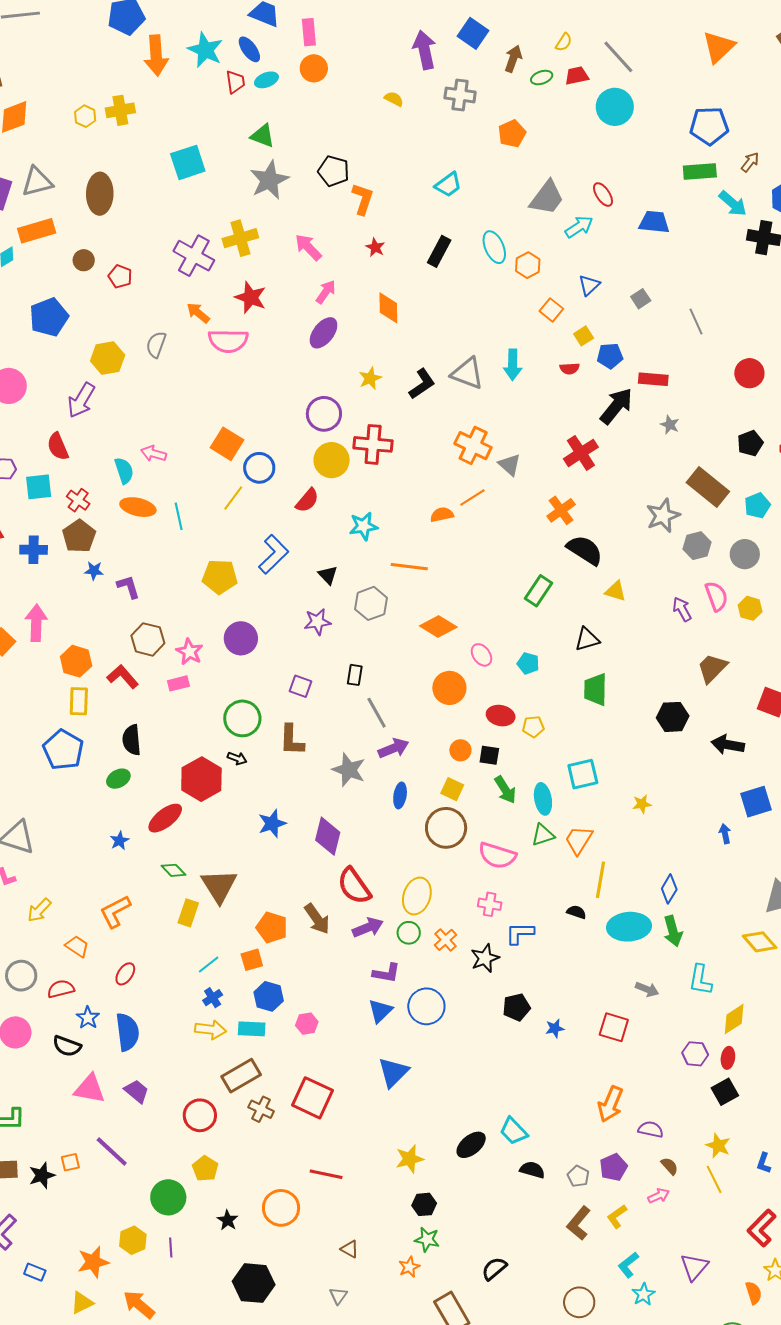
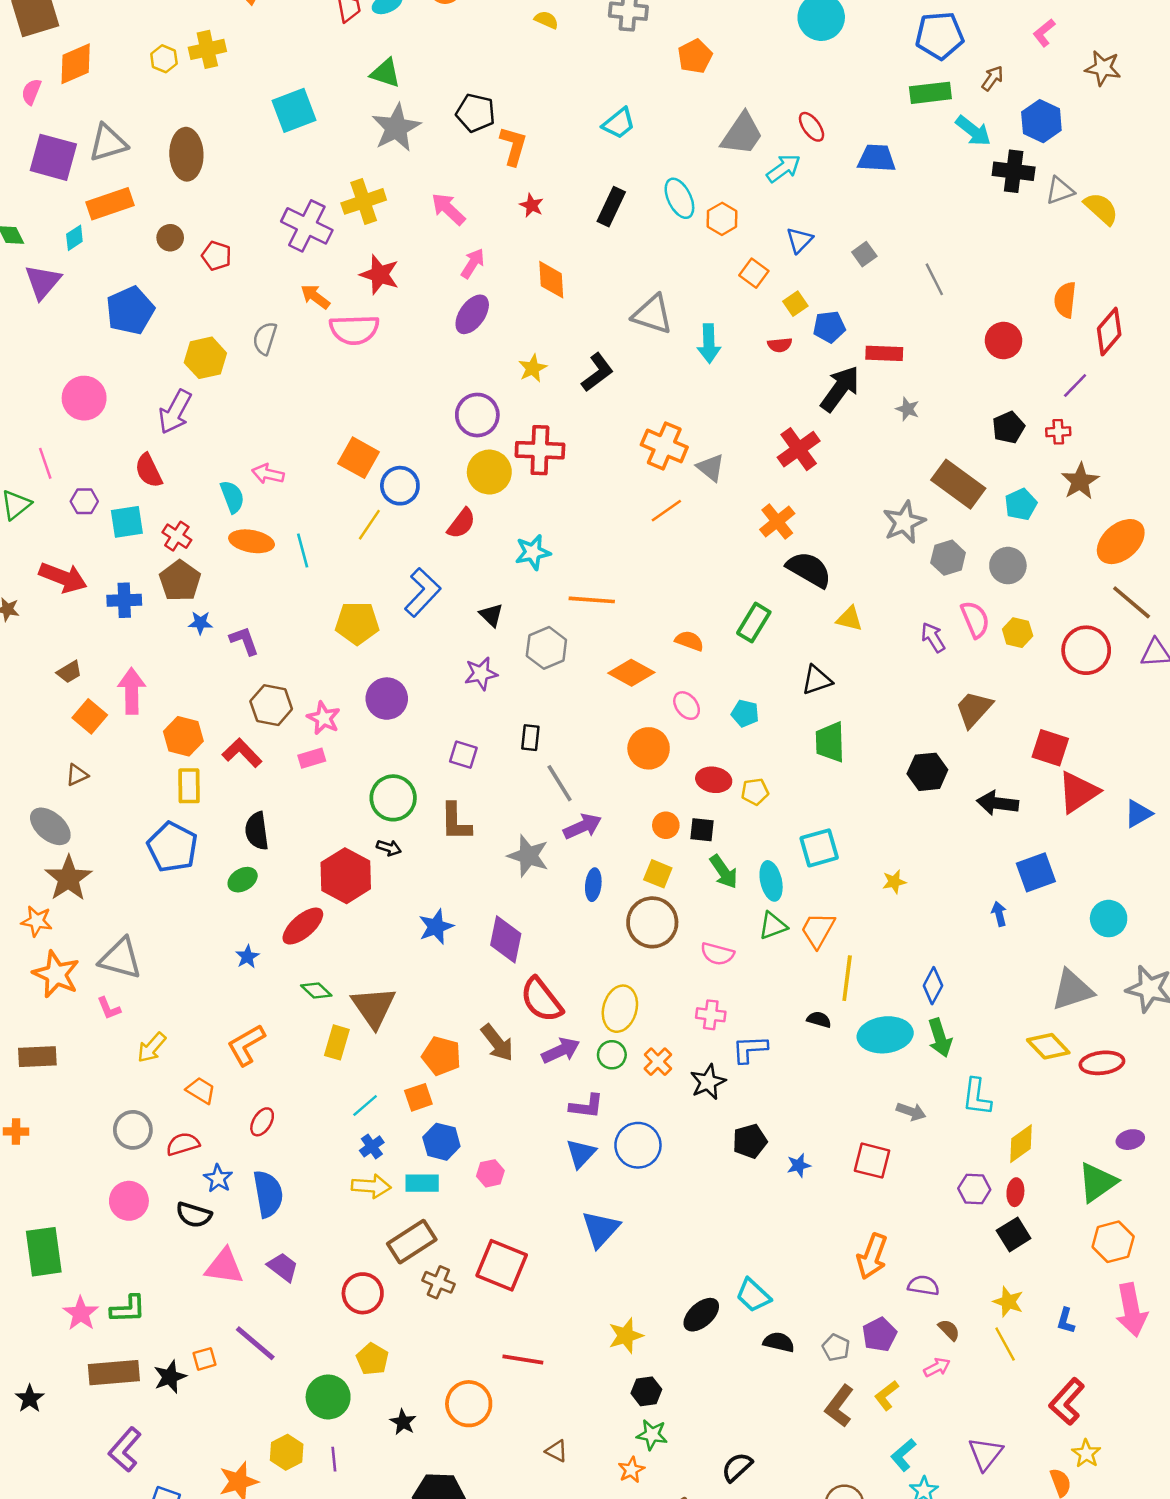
gray triangle: (467, 373) -> (652, 314), moved
orange semicircle: (442, 515) -> (689, 641), moved, turned 35
pink semicircle: (497, 856) -> (717, 954), size x0.7

